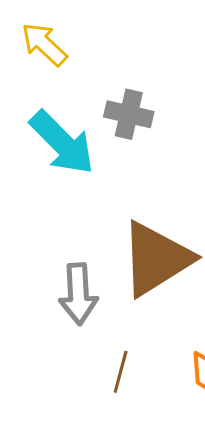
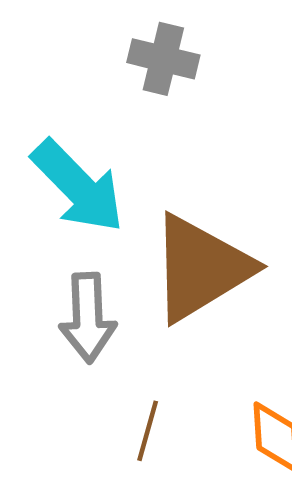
cyan arrow: (62, 143) -> (78, 186), moved

